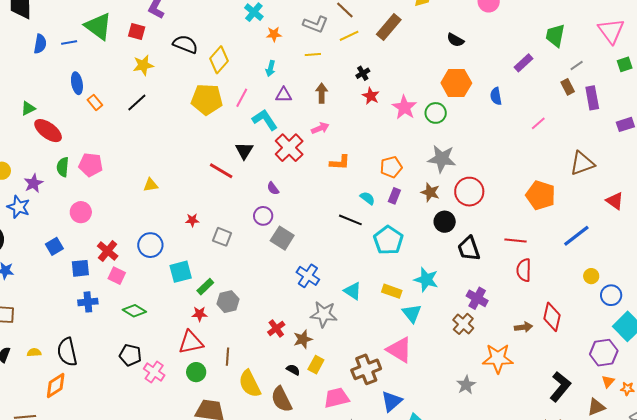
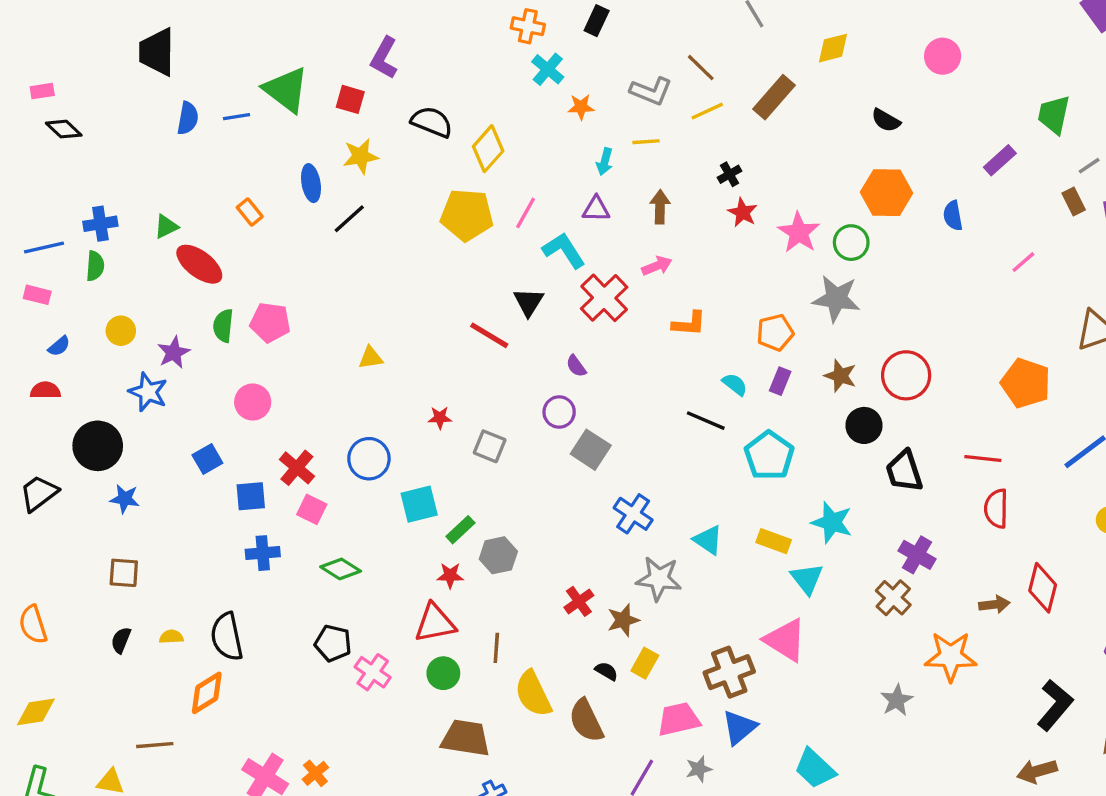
cyan arrow: (270, 68) -> (605, 162), moved
blue ellipse: (77, 83) -> (311, 183), moved
orange rectangle: (95, 102) -> (250, 212), moved
gray star: (442, 159) -> (836, 299), moved
blue triangle: (392, 401) -> (739, 727), moved

